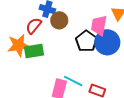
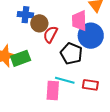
red semicircle: (34, 26) -> (50, 34), moved
black pentagon: (86, 41) -> (71, 54), moved

